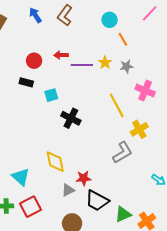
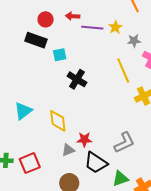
gray star: (126, 66) -> (134, 41), moved
black rectangle: (26, 82) -> (36, 40), size x1.5
gray L-shape: (122, 153) -> (124, 143), moved
cyan triangle: (21, 177) -> (23, 111), moved, turned 36

